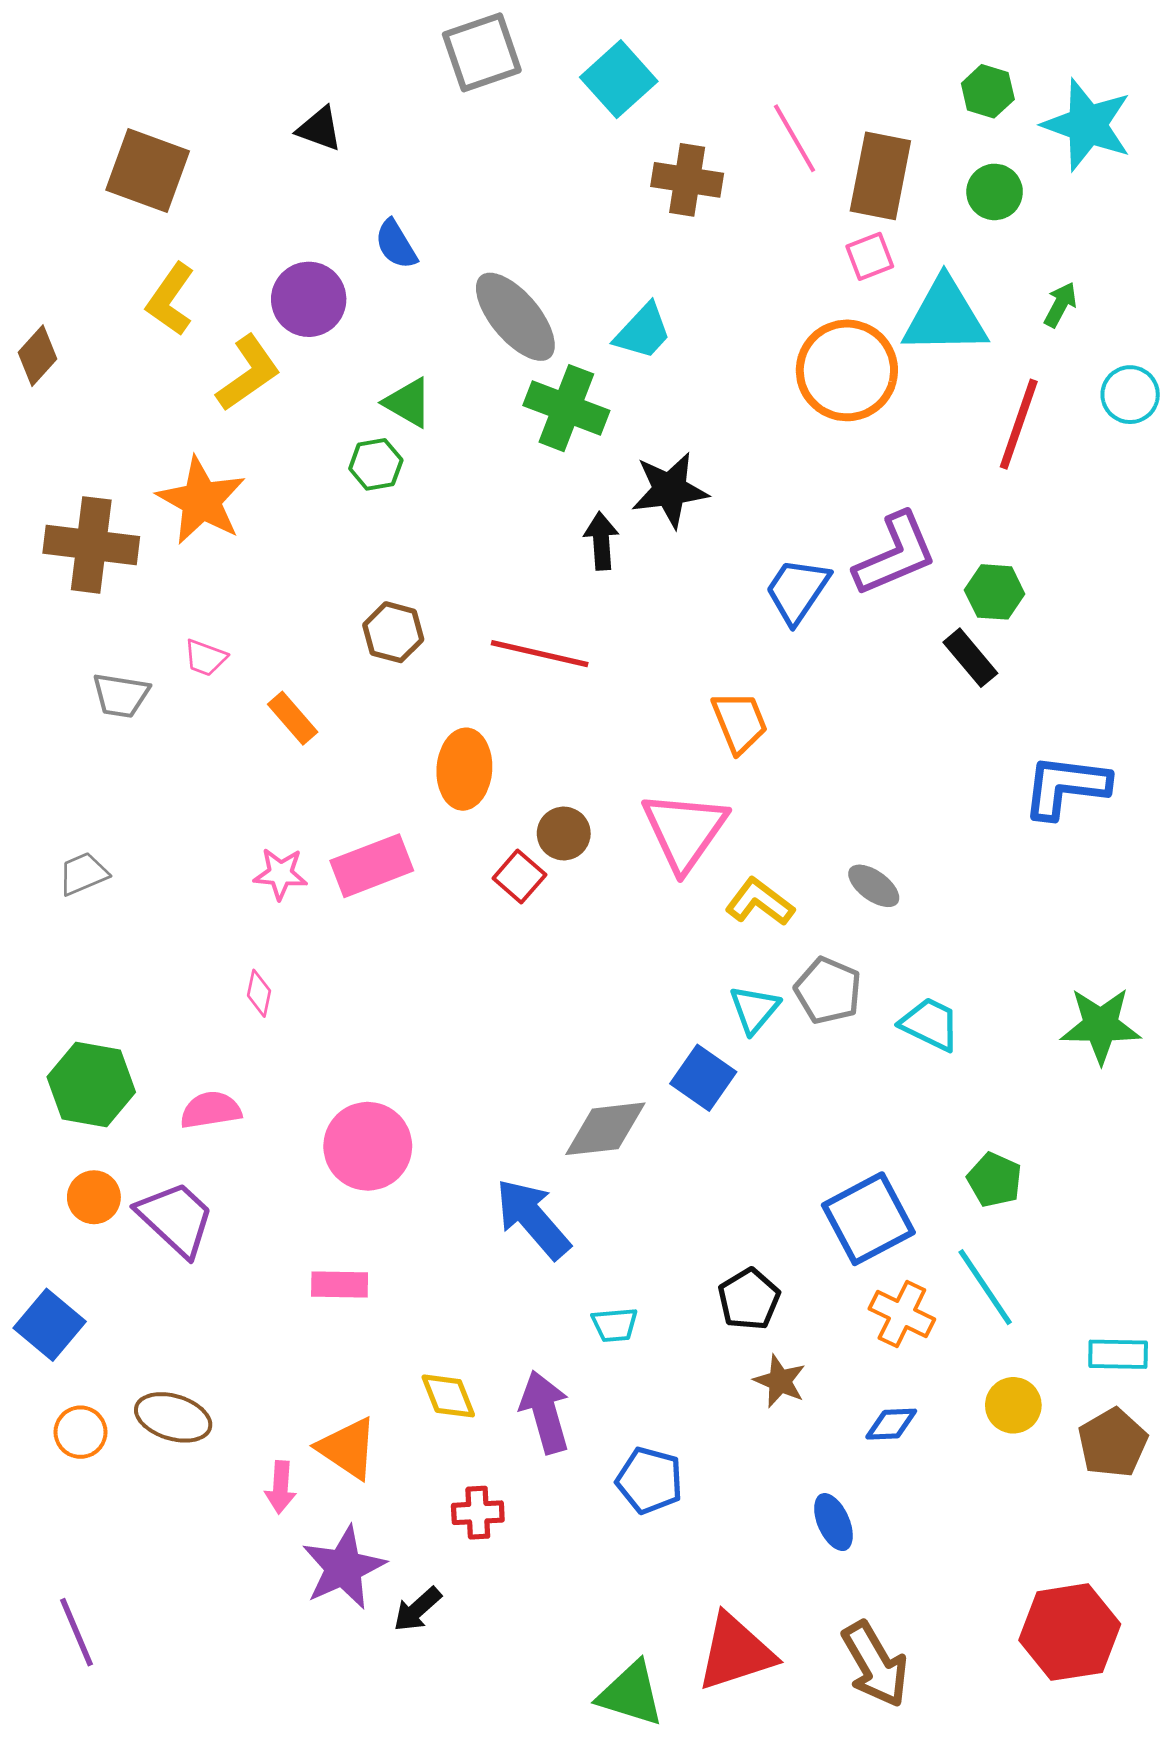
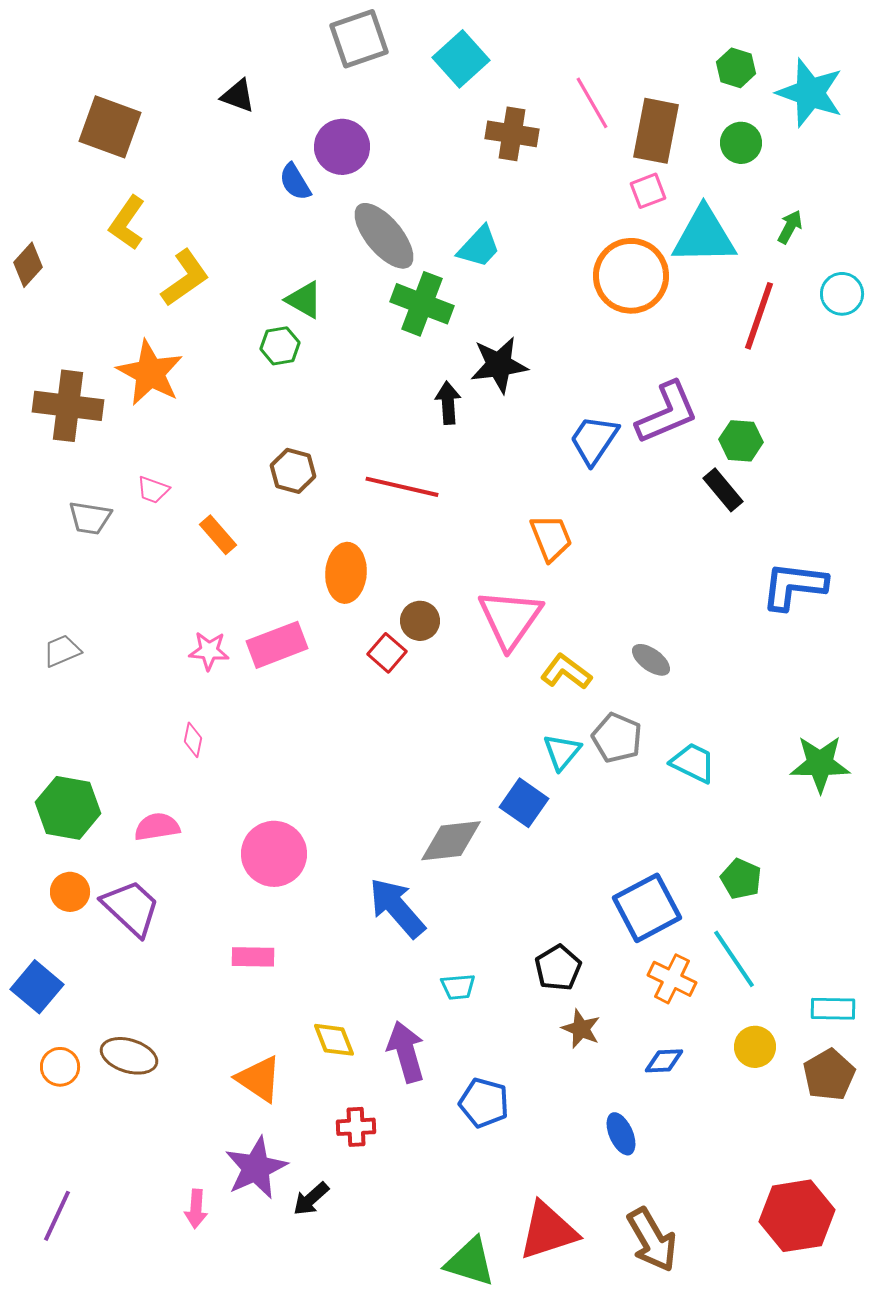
purple circle: (309, 299) -> (342, 147), moved
pink arrow: (280, 1487) -> (196, 1209), moved
purple line: (76, 1632) -> (57, 1216), turned 48

